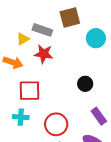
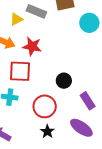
red star: (44, 54) -> (32, 46), moved
black circle: (85, 84) -> (64, 81), moved

